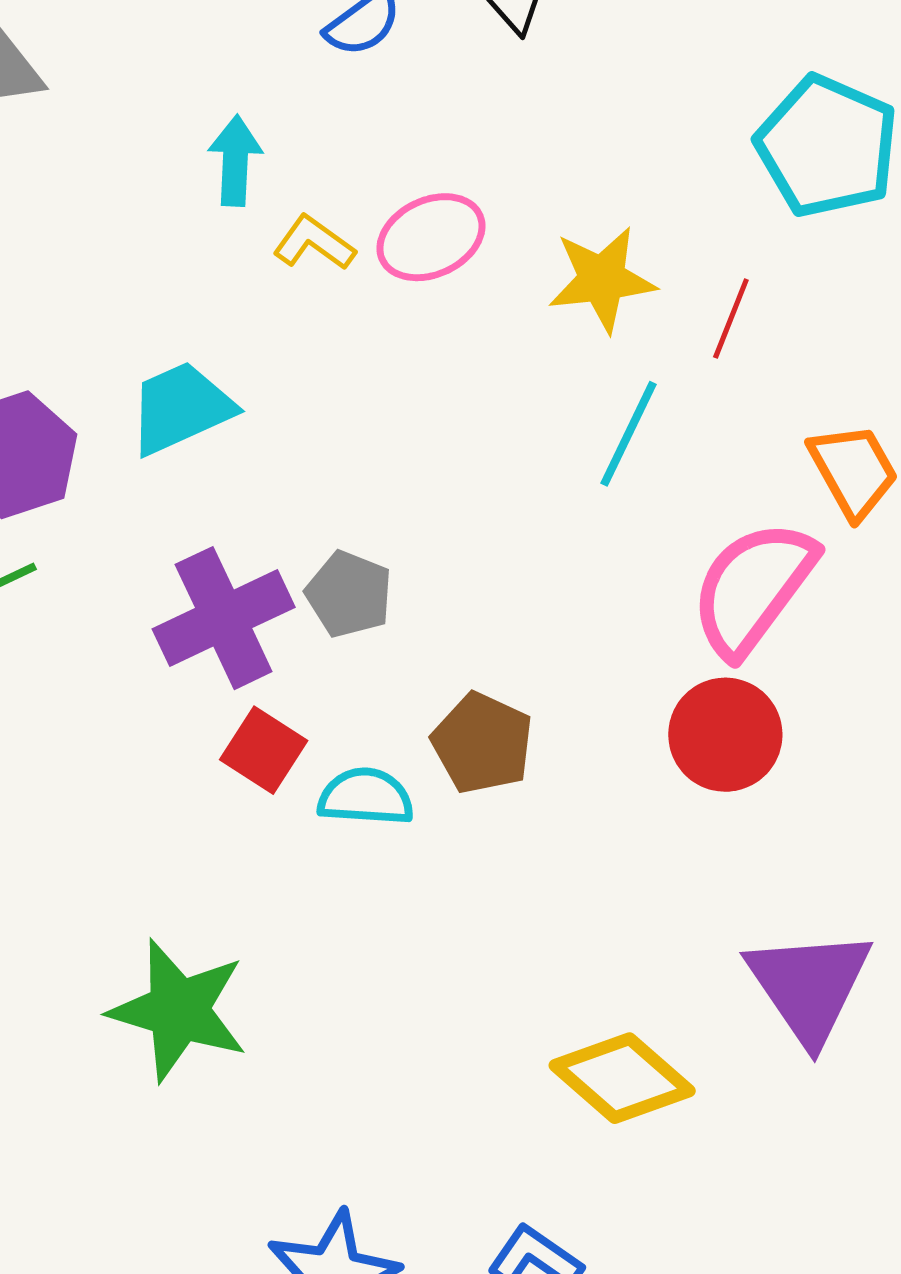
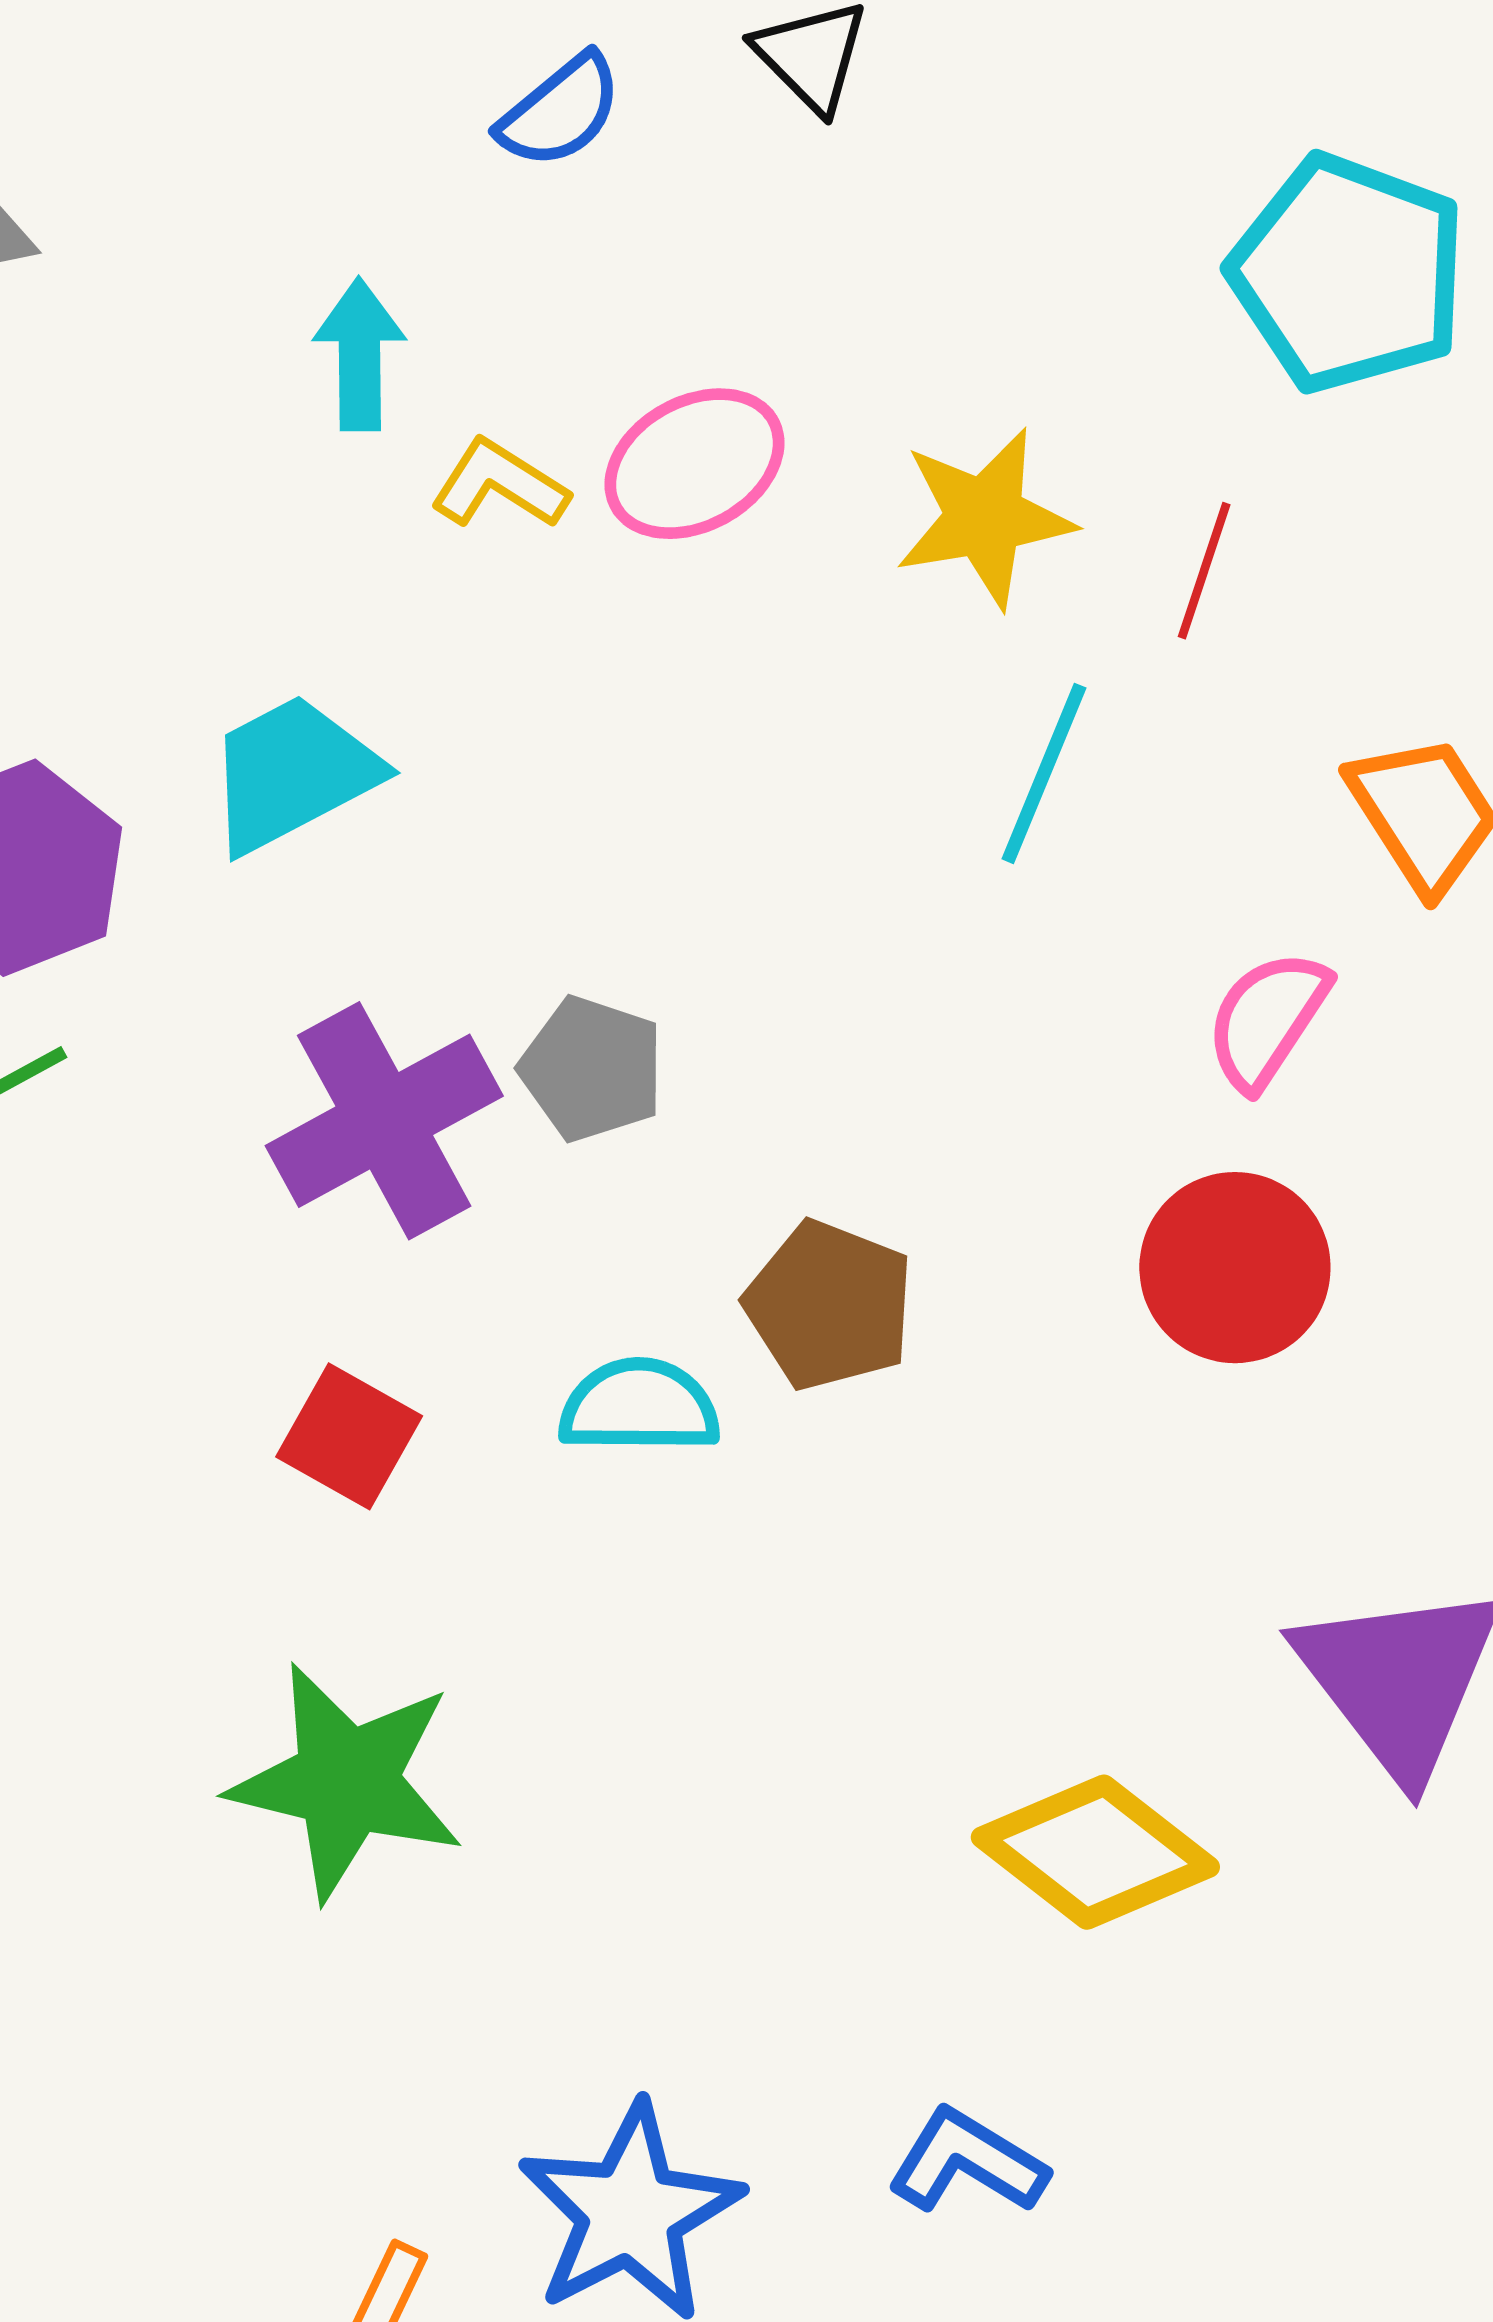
pink semicircle: (753, 588) -> (1267, 1019), size x0.6
red square: (264, 750) -> (349, 1436), moved

